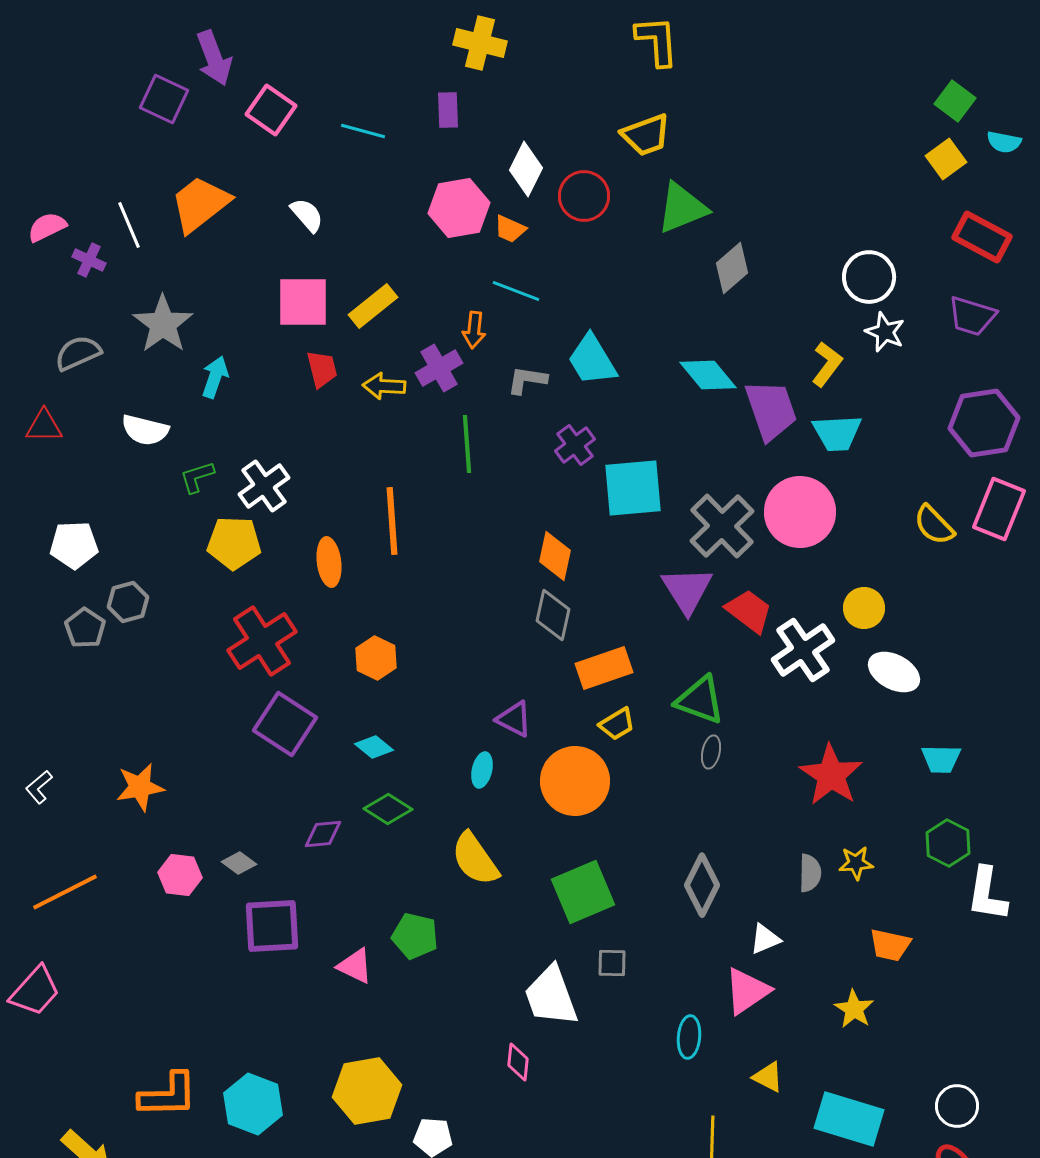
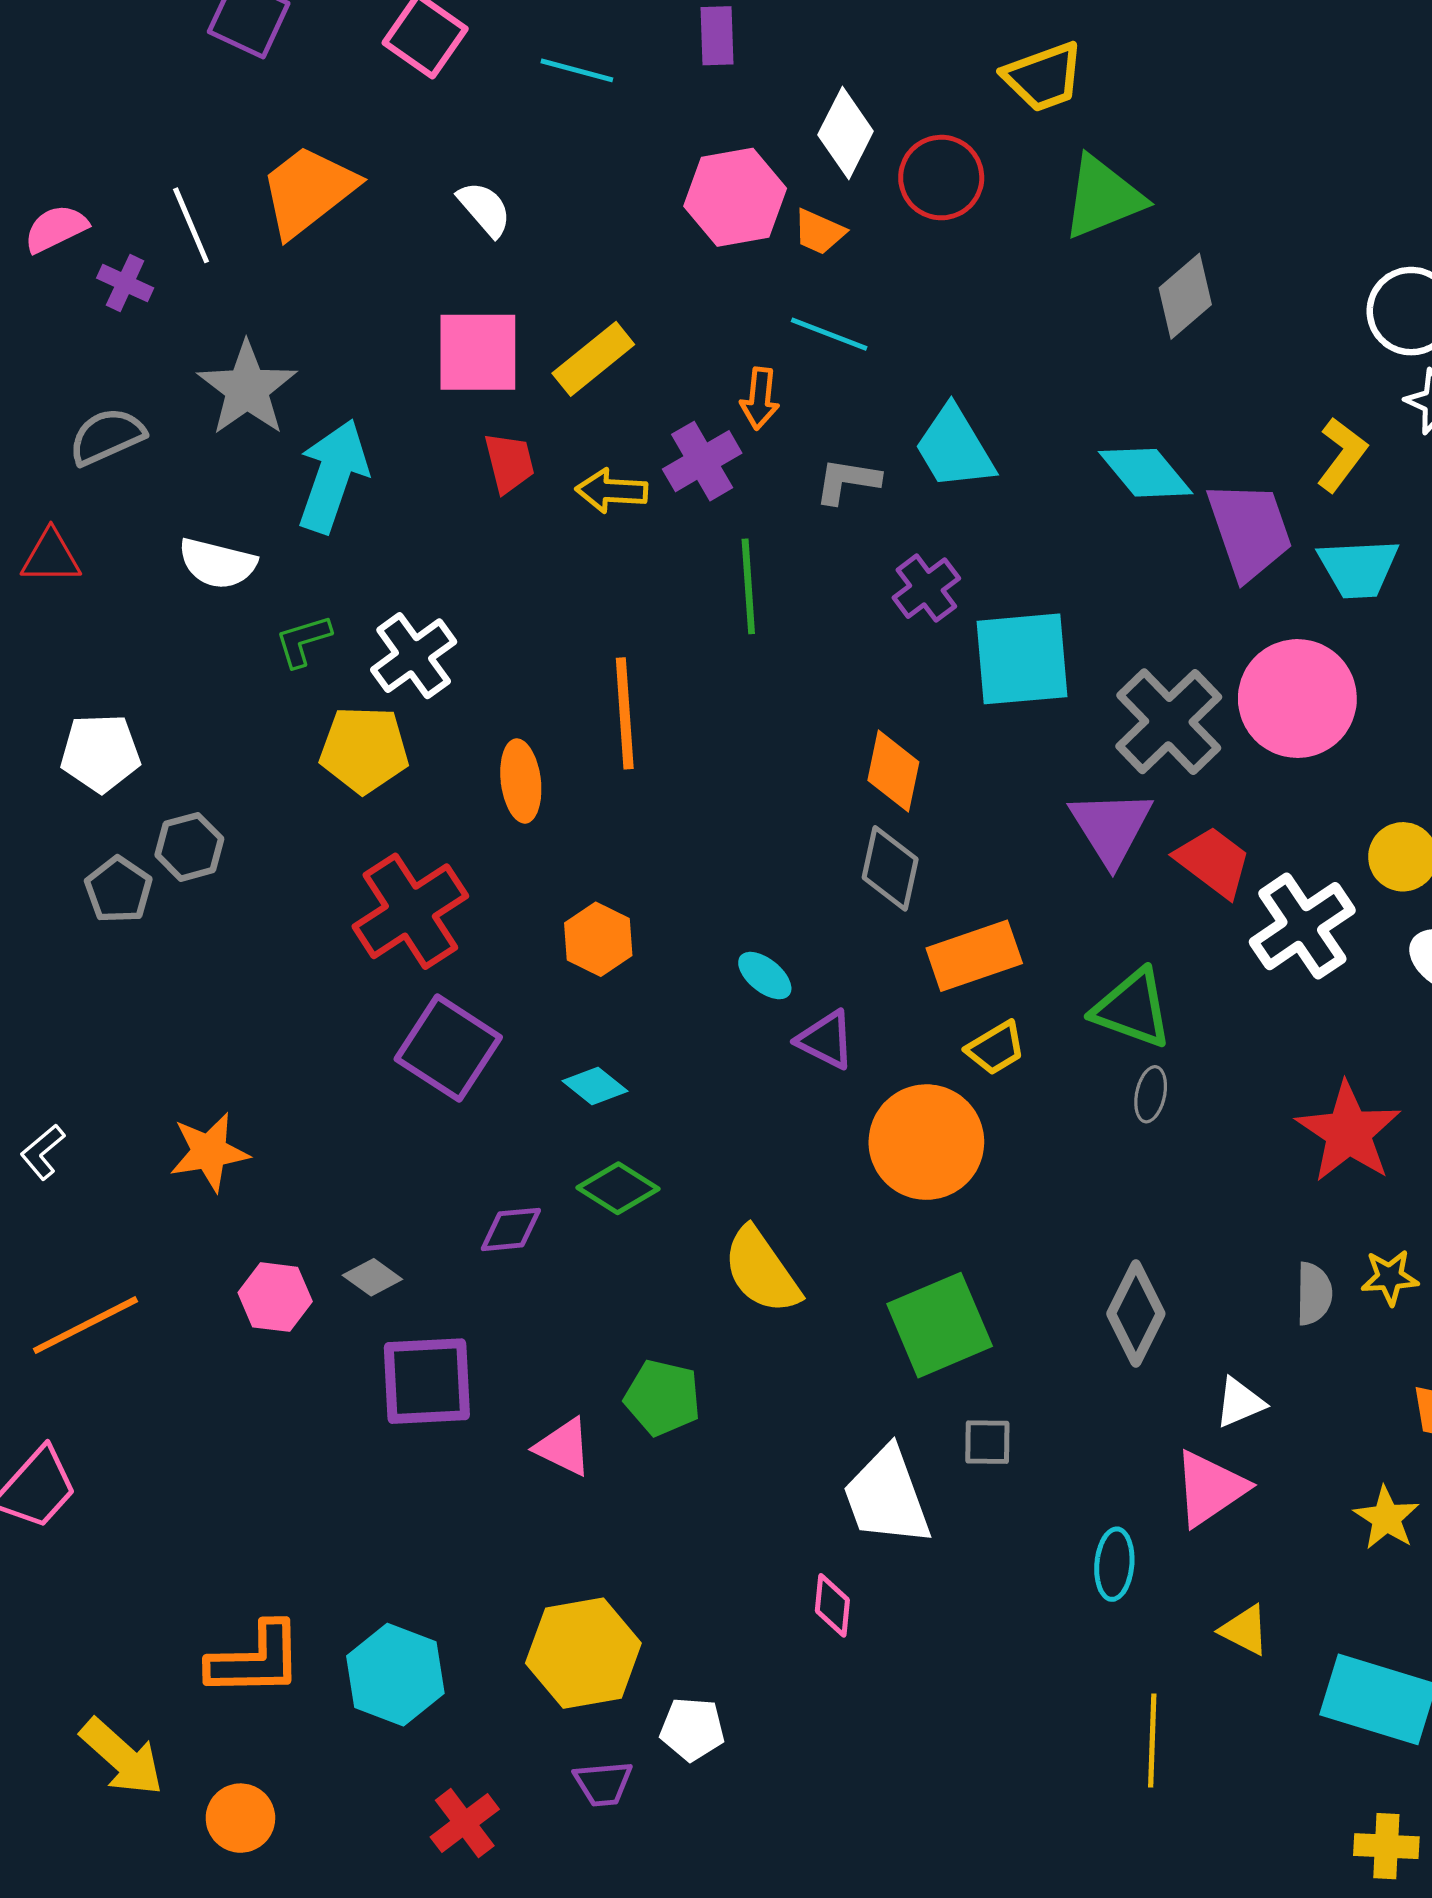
cyan arrow: (215, 377) -> (333, 476), size x1.6
cyan ellipse: (482, 770) -> (765, 976), moved, turned -64

